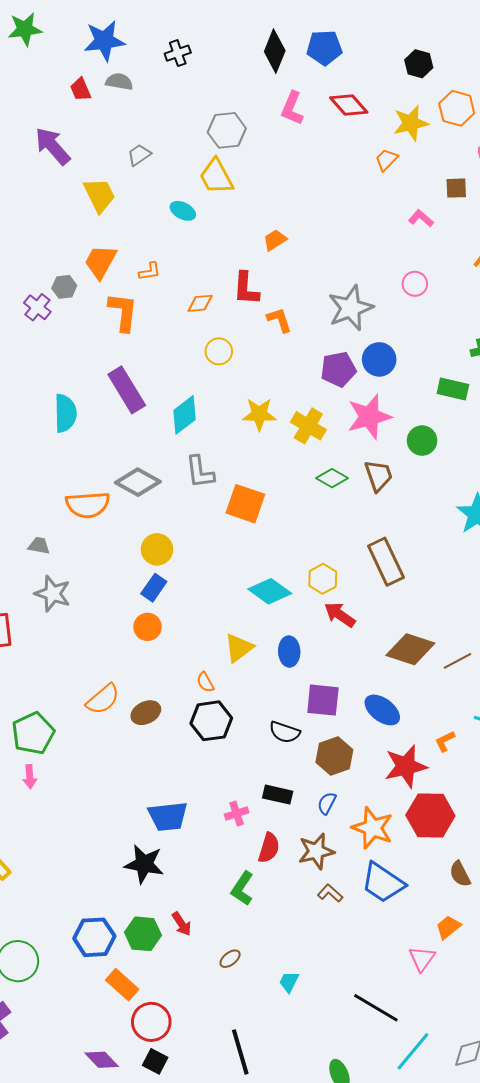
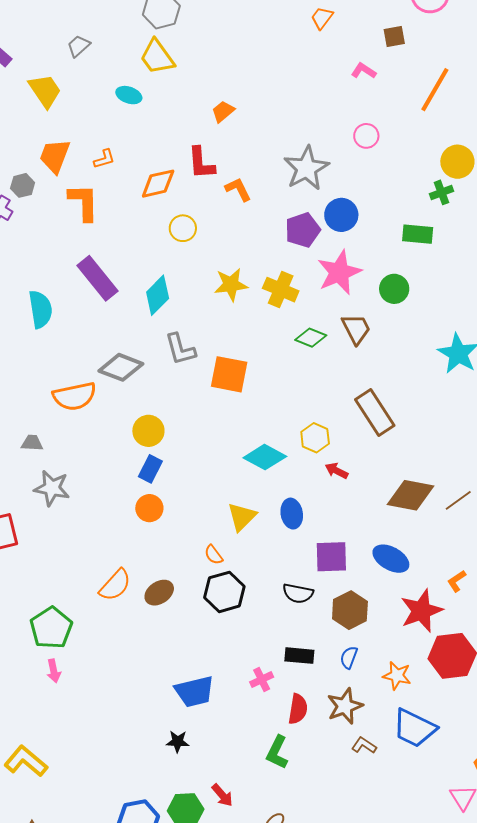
orange diamond: (200, 303) -> (158, 184), size x1.4
red arrow: (340, 615) -> (337, 471), size x0.7
orange star: (373, 828) -> (397, 676), size x0.7
black star: (144, 864) -> (178, 742), size x0.6

